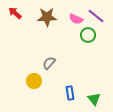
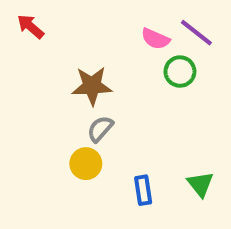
brown star: (47, 17) -> (92, 86), moved
yellow circle: (34, 81) -> (86, 164), moved
green triangle: (94, 99) -> (200, 184), moved

